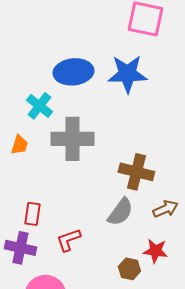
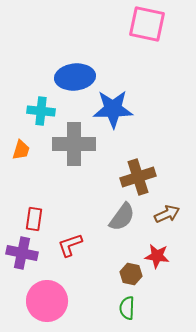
blue star: (127, 74) -> (113, 109), moved
cyan cross: (39, 106) -> (41, 111), turned -32
brown cross: (136, 172) -> (138, 177), turned -32

